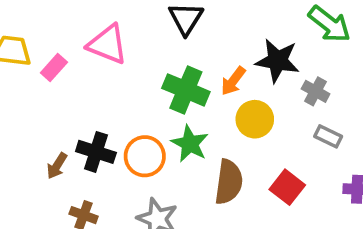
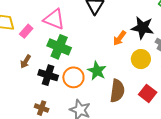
green cross: (186, 90) -> (59, 47), moved
yellow circle: (255, 119) -> (141, 59), moved
brown arrow: (57, 166) -> (25, 61), moved

